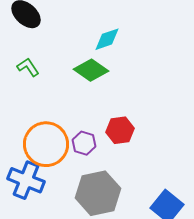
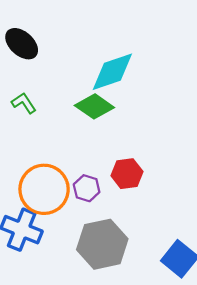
cyan diamond: (107, 39) -> (112, 72), size x1.5

